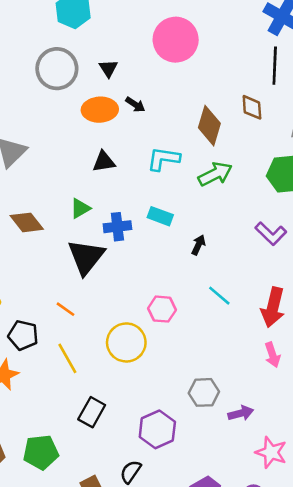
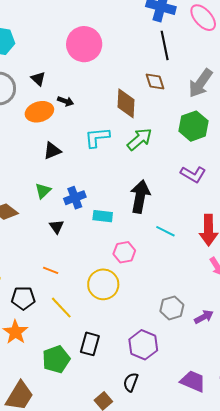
cyan rectangle: (160, 216) -> (103, 216), moved
black arrow: (198, 245) -> (140, 196), size x2.0
black triangle: (86, 257) -> (56, 227), size x0.5
green pentagon: (41, 452) -> (56, 359), moved

